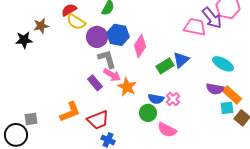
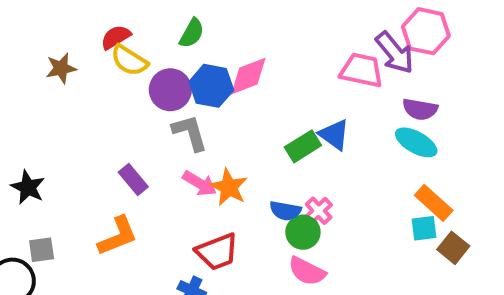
black star: (24, 40) -> (28, 187), moved, turned 30
pink diamond: (140, 46) -> (248, 76), moved, turned 35
blue triangle: (181, 60) -> (334, 135), turned -42
pink arrow: (112, 75) -> (200, 183), moved
purple rectangle: (95, 83) -> (133, 179), moved
purple semicircle: (215, 89) -> (420, 109), moved
green circle: (148, 113) -> (303, 232), moved
red trapezoid: (98, 120) -> (217, 252), moved

